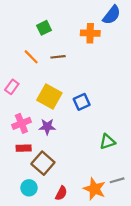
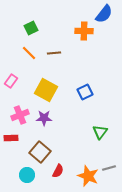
green square: (44, 28) -> (31, 28), moved
blue square: (82, 102) -> (85, 92), moved
green triangle: (107, 142) -> (100, 132), turned -35
red rectangle: (24, 148) -> (11, 138), moved
red semicircle: (61, 193) -> (58, 171), moved

